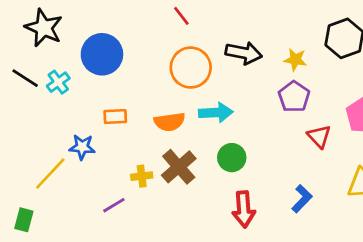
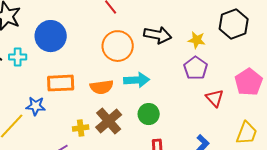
cyan cross: (58, 82) -> (18, 57), turned 36
orange rectangle: (115, 117) -> (61, 83), size x1.5

